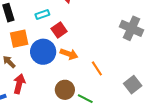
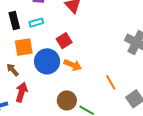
cyan rectangle: (42, 15) -> (36, 23), moved
orange line: (97, 68) -> (111, 82), moved

